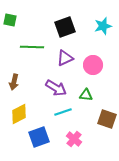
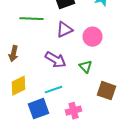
green triangle: (86, 95) -> (86, 67), turned 40
cyan line: (63, 112) -> (54, 90), moved
pink cross: (74, 139) -> (74, 111), turned 35

